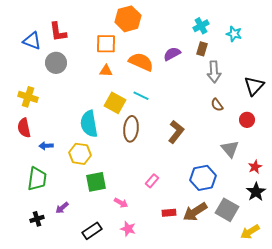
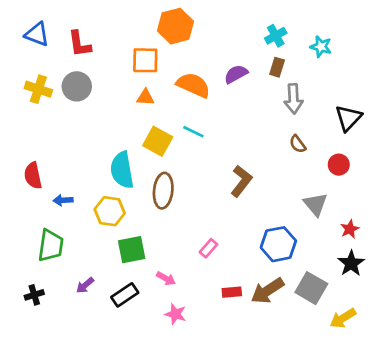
blue triangle: (32, 41) -> (37, 34), moved
yellow cross: (28, 97) -> (38, 89), moved
brown ellipse: (131, 129) -> (163, 191), moved
black cross: (37, 219) -> (34, 295), moved
black rectangle: (92, 231) -> (125, 295), moved

